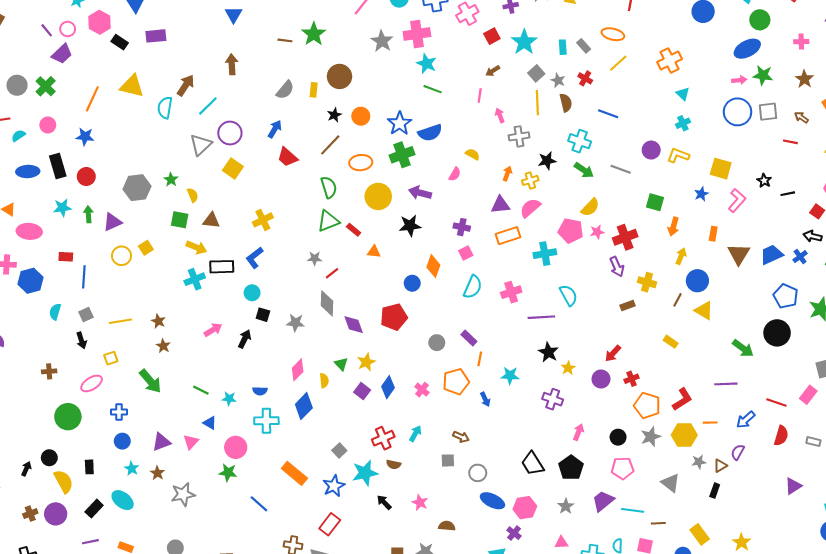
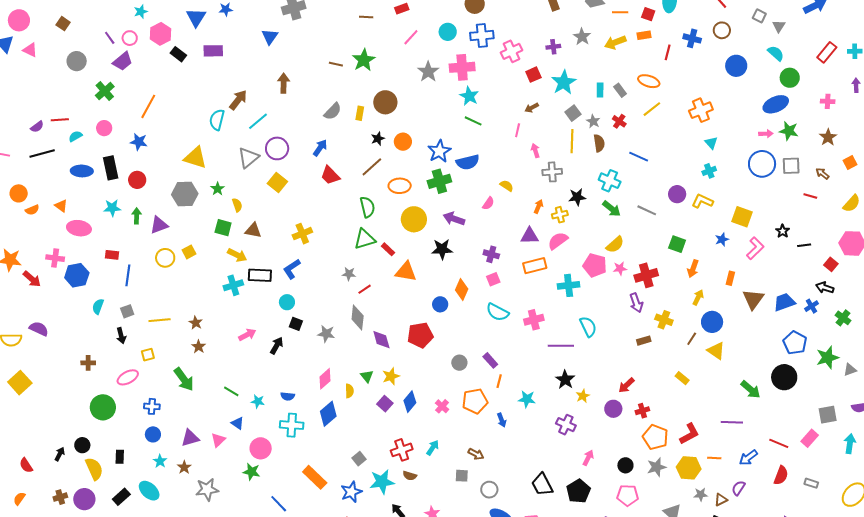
blue triangle: (234, 15) -> (270, 37), moved
gray circle: (17, 85) -> (77, 61), moved
yellow triangle: (132, 86) -> (195, 158), moved
orange triangle: (374, 252) -> (406, 272), size x1.6
cyan semicircle: (473, 287) -> (498, 312), turned 90

